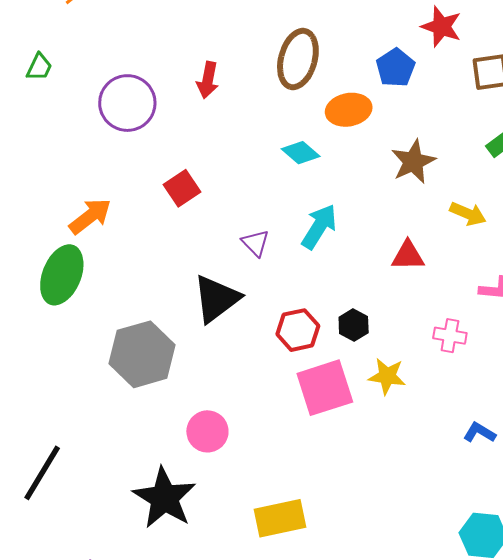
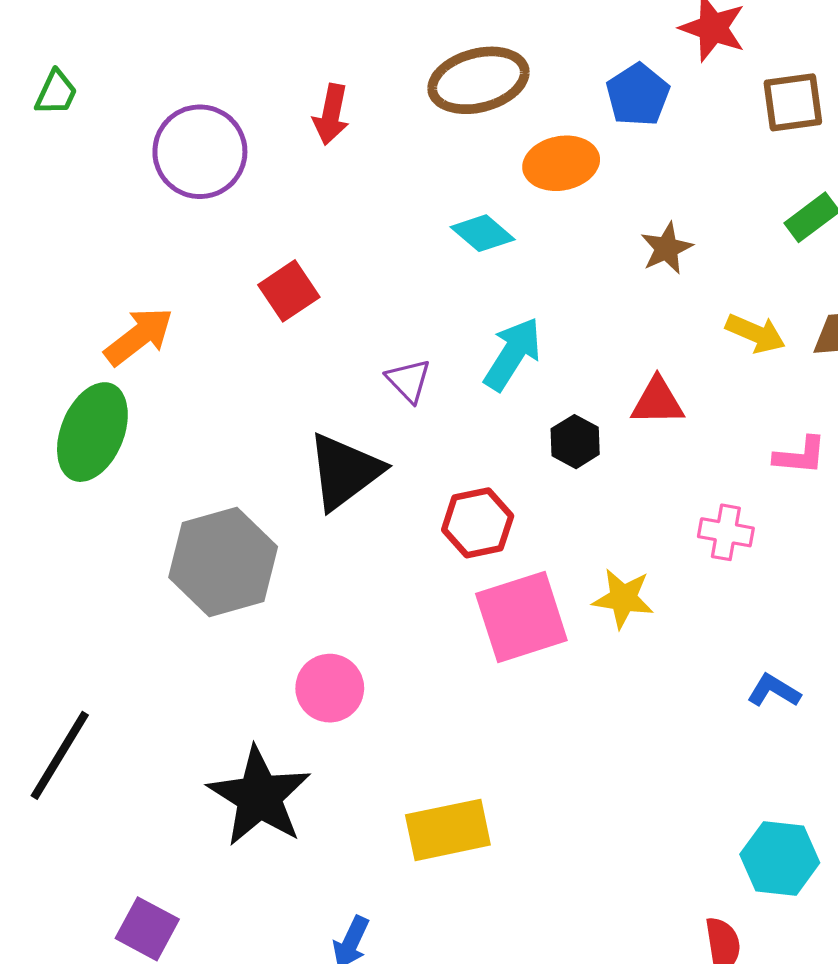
brown ellipse: (298, 59) -> (479, 80), turned 60
brown star: (413, 162) -> (666, 248), size x0.7
black hexagon: (354, 325) -> (575, 442), moved

